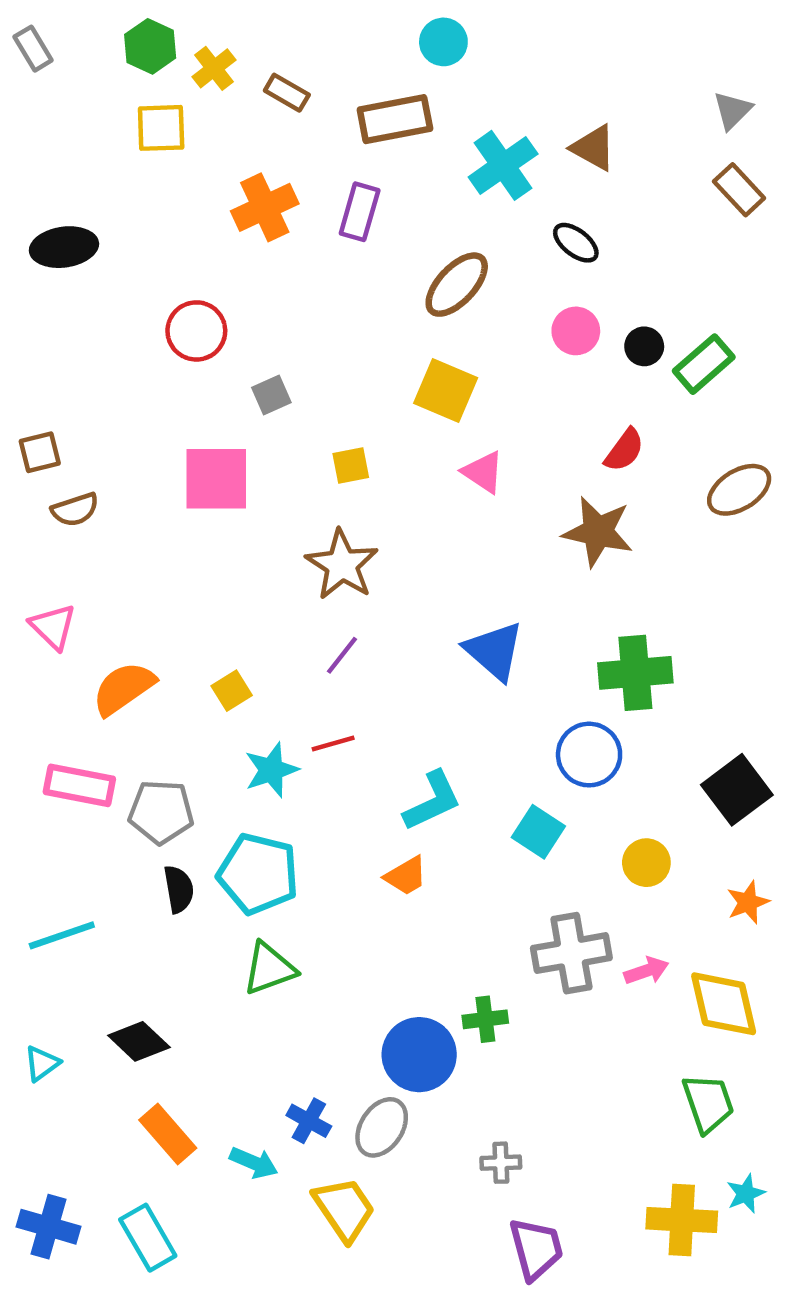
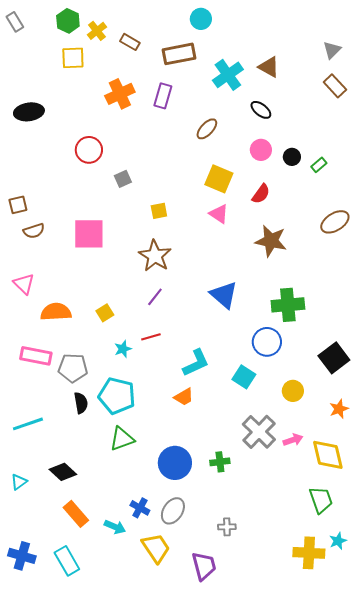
brown ellipse: (457, 285) -> (207, 129), size x0.7
green rectangle: (704, 364) -> (319, 165), size x0.6
yellow square: (446, 391) -> (219, 179), moved
red semicircle: (624, 450) -> (261, 194), moved
pink square: (216, 479) -> (89, 234), moved
orange semicircle: (124, 688) -> (56, 312), turned 32
cyan star: (271, 770) -> (123, 349), size x0.7
gray cross: (571, 953) -> (259, 432), turned -36
blue circle: (419, 1055) -> (175, 463), moved
purple trapezoid: (536, 1249) -> (204, 566), moved

